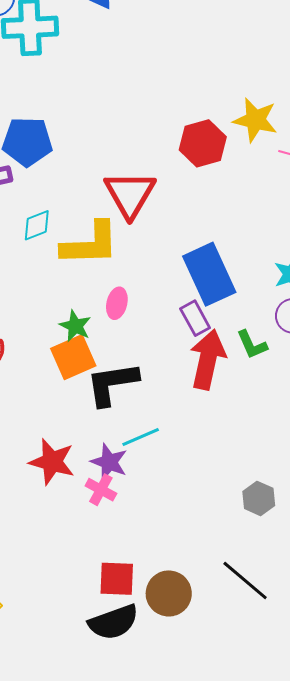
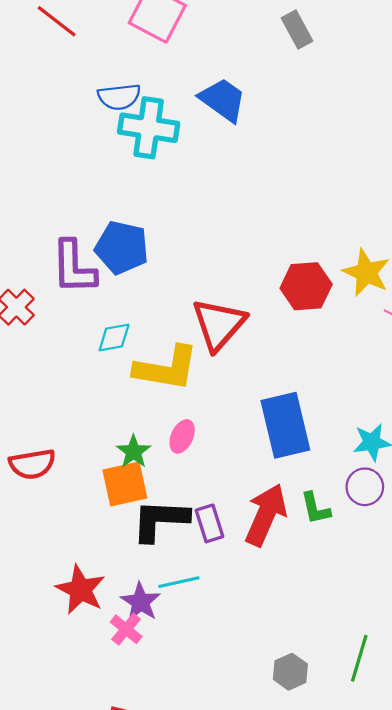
purple rectangle: (195, 318) -> (209, 523), moved

